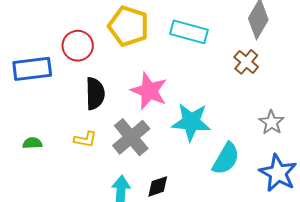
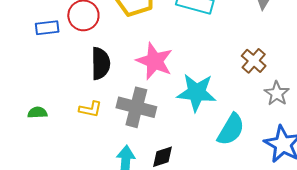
brown cross: (246, 62) -> (254, 61), moved
blue rectangle: (32, 69) -> (47, 28), moved, size x0.6
gray cross: (131, 137) -> (136, 107), turned -36

